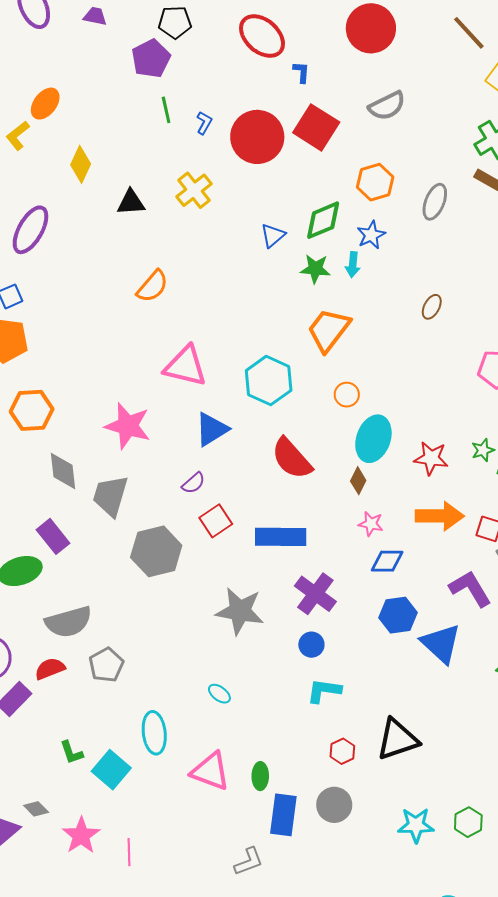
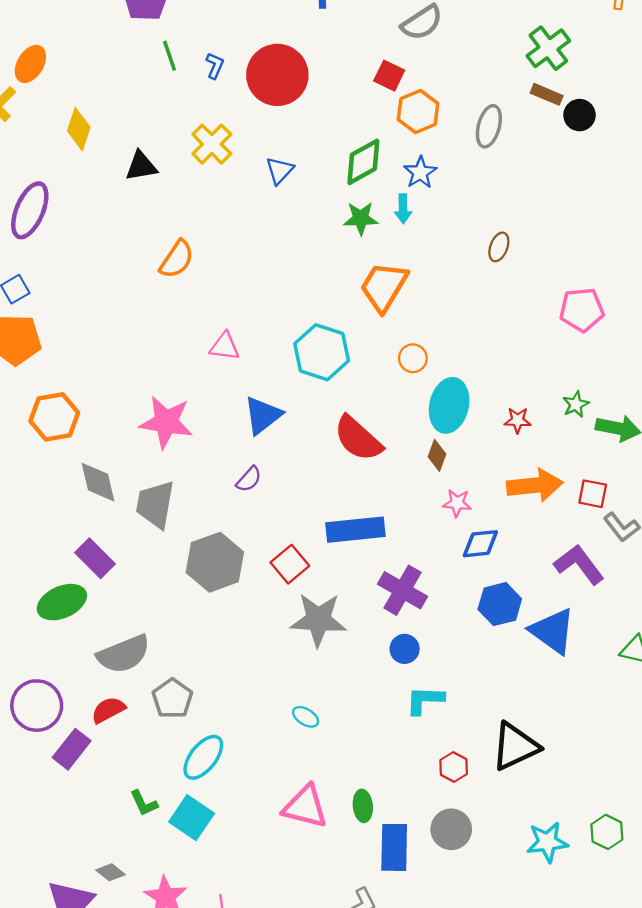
red square: (316, 127) -> (389, 76), moved, size x0.6
blue triangle: (273, 235) -> (280, 170), moved
pink triangle: (185, 366) -> (225, 346), size x0.6
red star: (431, 458) -> (518, 420), size x0.7
red square: (216, 521) -> (290, 564), moved
cyan ellipse: (154, 733) -> (203, 757), moved, turned 51

